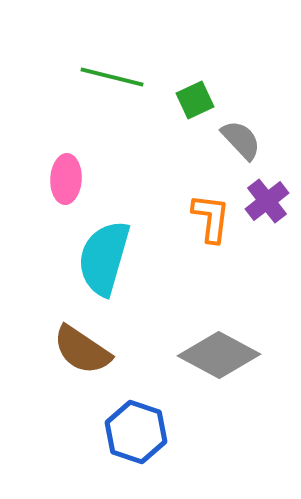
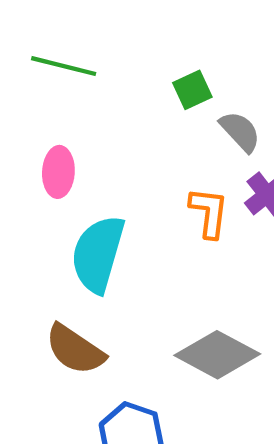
green line: (112, 77) -> (64, 66), moved

